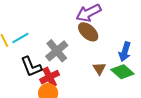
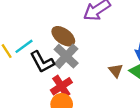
brown ellipse: (88, 32) -> (63, 36), moved
black L-shape: (31, 67) -> (42, 62), moved

